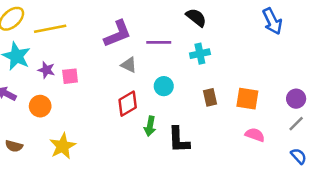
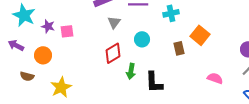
gray triangle: (129, 65) -> (114, 22), turned 40
orange square: (247, 99) -> (200, 35), moved, turned 30
brown semicircle: (14, 146) -> (27, 76), moved

